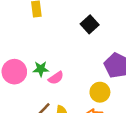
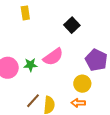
pink semicircle: (56, 78) -> (53, 57), moved, size x1.5

